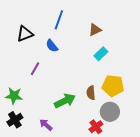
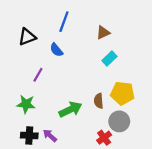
green star: (14, 96) -> (26, 104), moved
black cross: (15, 120) -> (29, 135), moved, turned 35

